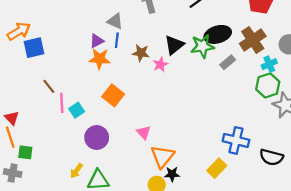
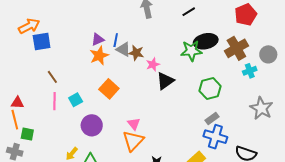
gray triangle: (115, 21) -> (123, 49), moved
black triangle: (174, 45) -> (165, 81), moved
orange star: (100, 59) -> (99, 56), turned -30
gray rectangle: (228, 62) -> (212, 119), moved
green hexagon: (268, 85) -> (210, 88), moved
pink line: (62, 103) -> (55, 101), moved
red triangle: (12, 118) -> (17, 103), turned -48
orange triangle: (162, 157) -> (133, 141), moved

